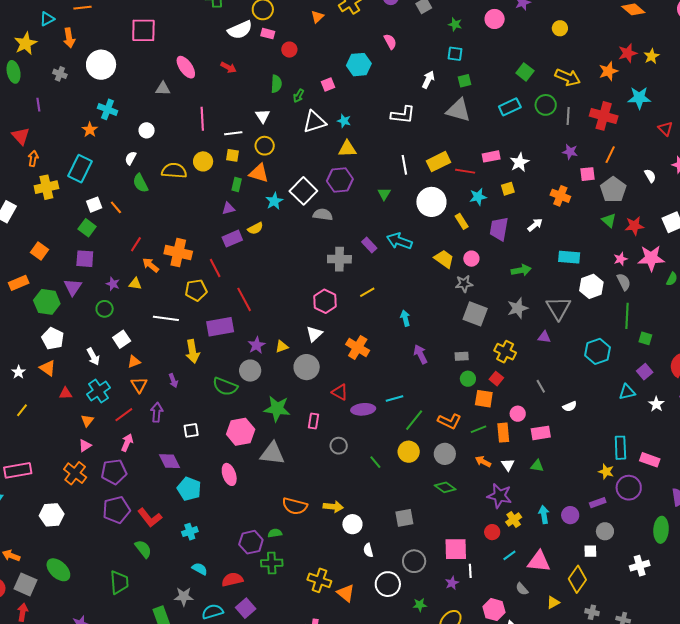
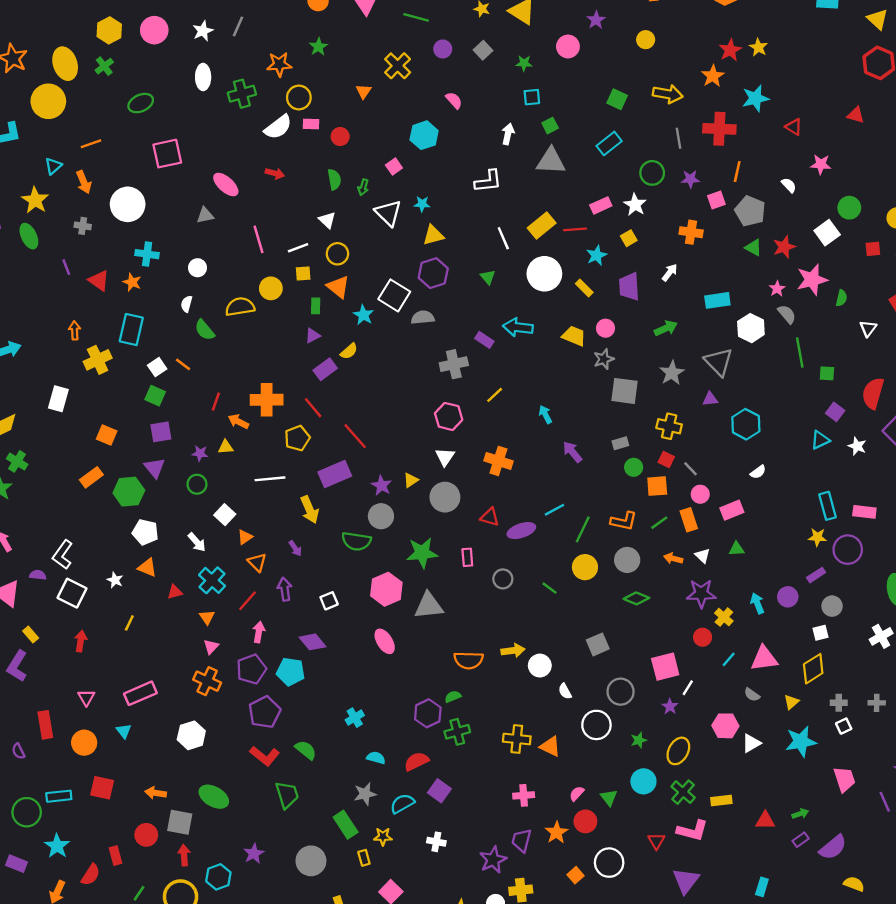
green circle: (546, 105) -> (652, 173), moved
white triangle: (314, 122) -> (388, 213), turned -45
red triangle: (21, 136) -> (99, 281), moved
orange triangle: (259, 173) -> (338, 287), turned 35
cyan hexagon: (597, 351) -> (746, 424), moved
gray line: (541, 386) -> (690, 469), moved
cyan pentagon: (189, 489) -> (291, 672), moved
red L-shape: (150, 518) -> (265, 756), moved
white line: (470, 571) -> (688, 688), turned 48
yellow diamond: (577, 579) -> (813, 669), turned 36

